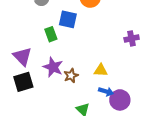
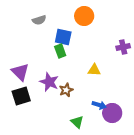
green rectangle: (51, 34) -> (60, 51), moved
purple cross: (132, 38) -> (123, 47), moved
yellow triangle: (101, 70) -> (94, 70), moved

